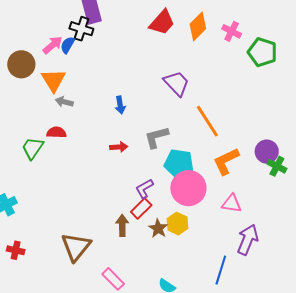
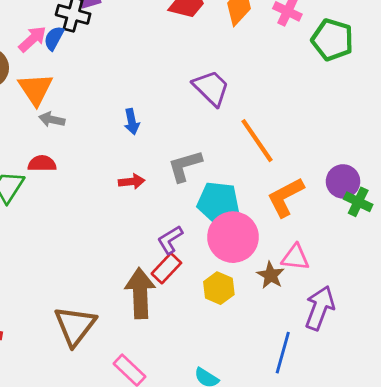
brown arrow: (122, 225) -> (140, 293), size x1.6
brown star: (158, 228) -> (271, 275), moved

